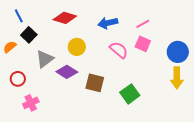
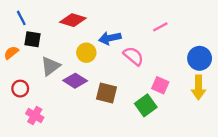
blue arrow: (108, 23) -> (110, 38), moved
black square: (29, 35) -> (33, 39), turned -35
pink square: (143, 44) -> (160, 85), moved
pink cross: (31, 103) -> (35, 115), turned -35

